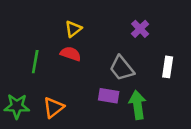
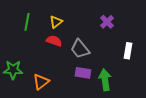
green line: (35, 62) -> (27, 22), moved
gray trapezoid: (122, 68) -> (80, 49), moved
green star: (17, 106) -> (13, 70), moved

